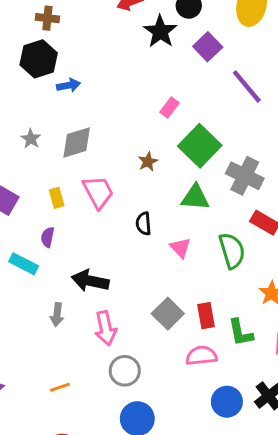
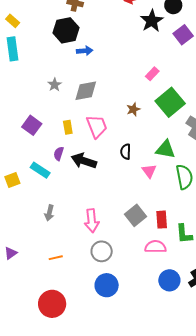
green triangle: (195, 197) -> (166, 149), moved
black arrow: (90, 281) -> (84, 161), moved
gray arrow: (57, 315) -> (49, 213), moved

